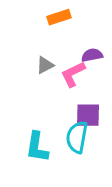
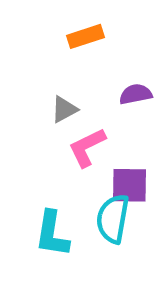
pink L-shape: (73, 74) -> (87, 147), moved

